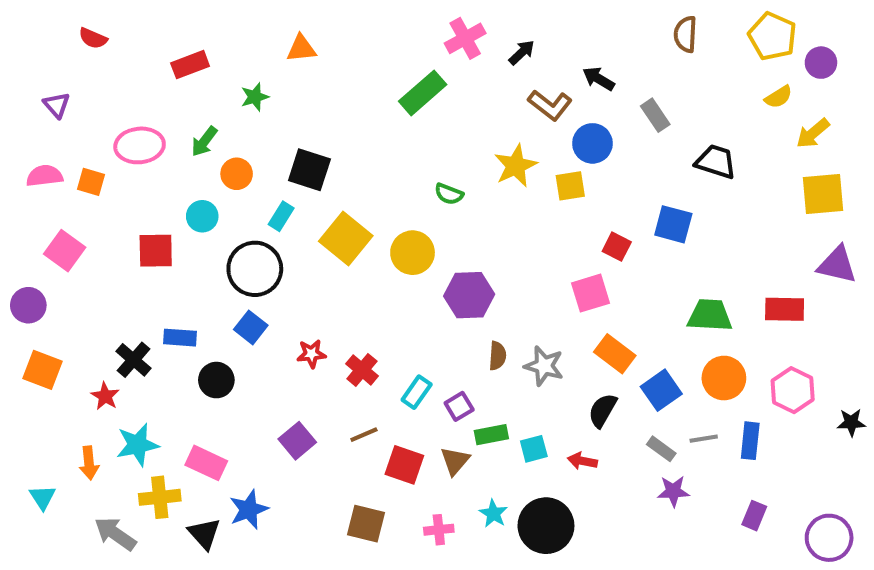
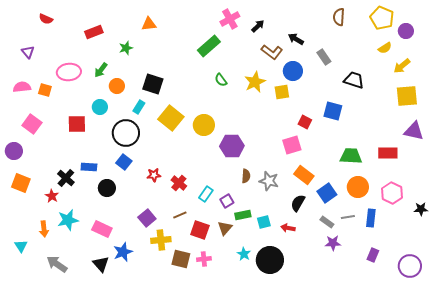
green semicircle: (449, 194) -> (221, 80), moved, turned 32
yellow cross: (160, 497) -> (161, 240), moved
pink cross: (439, 530) -> (204, 259), moved

